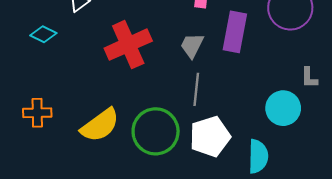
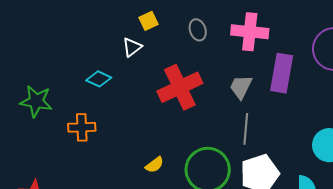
orange cross: (37, 113) -> (82, 127), moved
yellow semicircle: (100, 125) -> (155, 165), size x0.5

